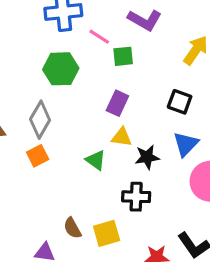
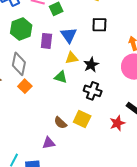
purple rectangle: (117, 103) -> (46, 41), moved
blue triangle: (186, 144) -> (69, 35), moved
black cross: (136, 197) -> (93, 91), turned 36
yellow square: (107, 233) -> (82, 119), turned -30

